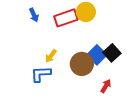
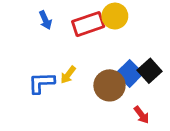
blue L-shape: (41, 74) -> (41, 83), moved
red arrow: (106, 86) -> (142, 115), turned 112

